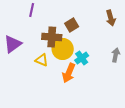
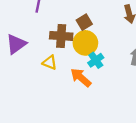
yellow circle: (63, 49) -> (85, 43), moved
orange arrow: (69, 73) -> (81, 78), turned 108

